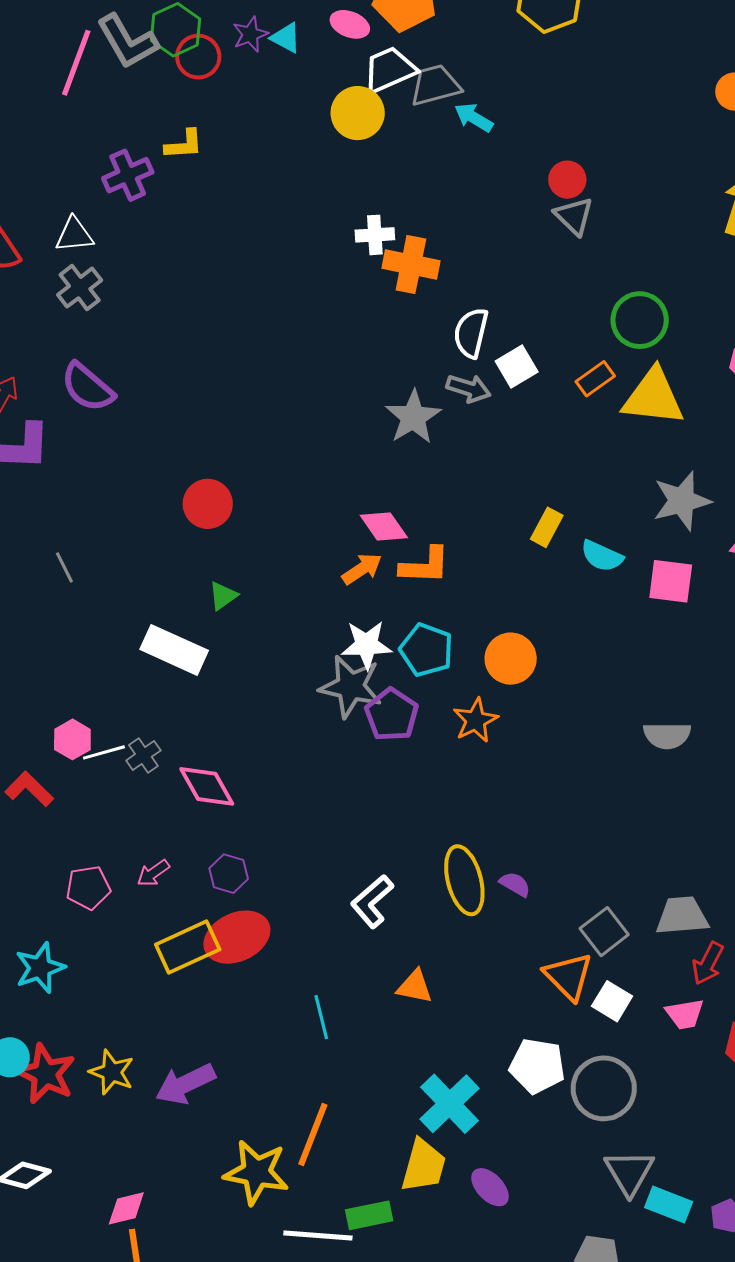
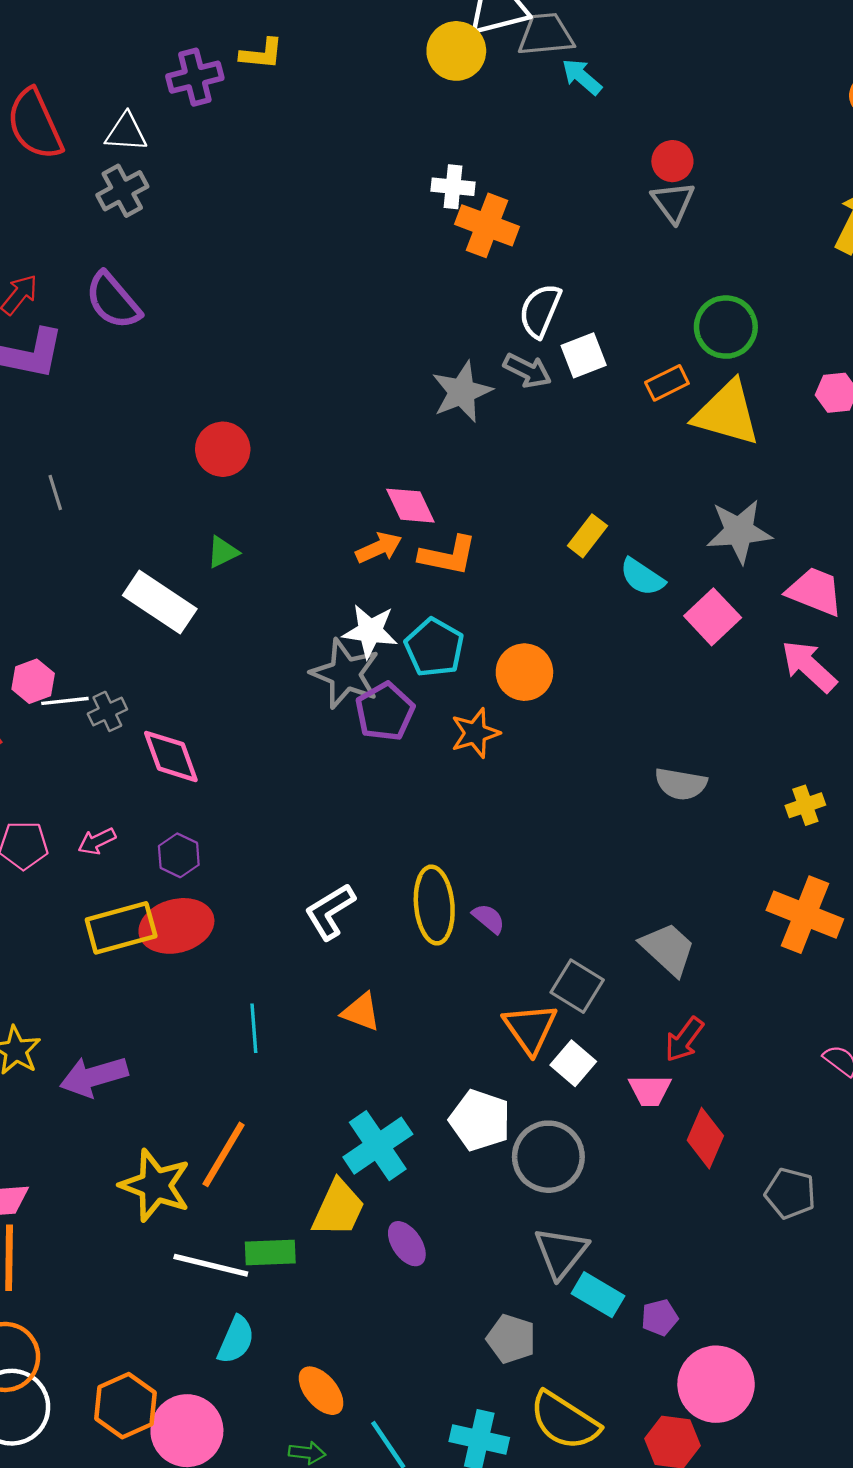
pink square: (671, 581) -> (713, 617), turned 30
gray trapezoid: (682, 916) -> (668, 949), moved, turned 38
gray square: (604, 932) -> (577, 986), turned -30

